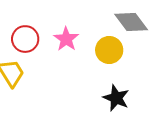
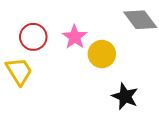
yellow circle: (109, 50) -> (102, 54), moved

